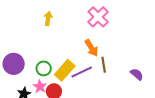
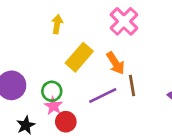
yellow rectangle: (65, 70) -> (79, 57), moved
pink star: (40, 87) -> (53, 106), moved

